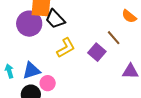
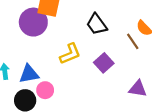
black trapezoid: (55, 19) -> (97, 24), moved
brown line: (114, 38) -> (133, 41), moved

